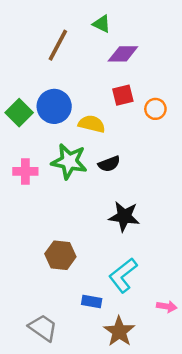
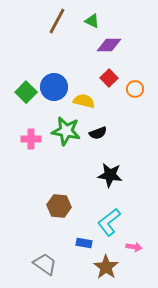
brown line: (58, 45) -> (57, 21), moved
red square: (123, 95) -> (109, 78), turned -30
pink arrow: (167, 306) -> (134, 247), moved

